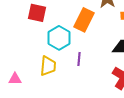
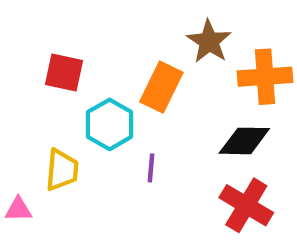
yellow trapezoid: (48, 66) -> (62, 170), moved

